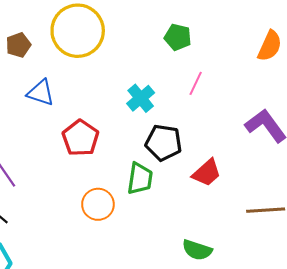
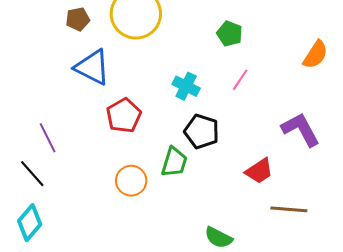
blue triangle: (41, 93) -> (92, 67), size x1.4
cyan cross: (141, 98) -> (186, 86), turned -32
red trapezoid: (207, 173) -> (259, 171), moved

